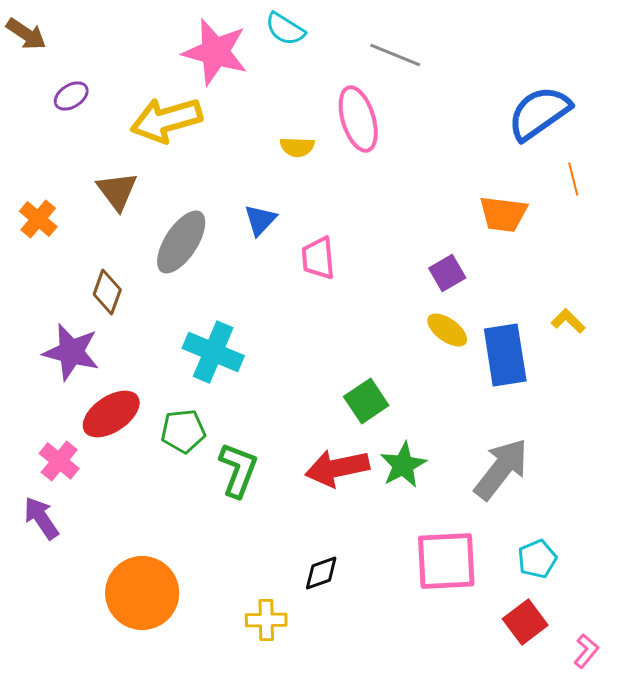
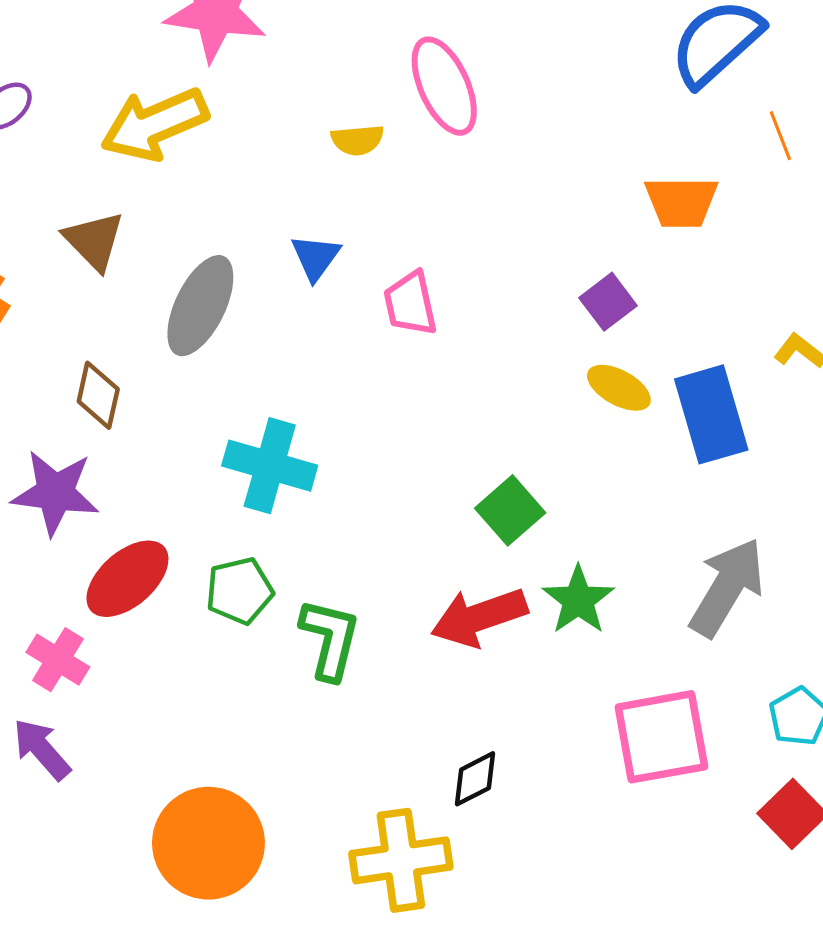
yellow cross: (266, 620) -> (401, 860), size x1.6

